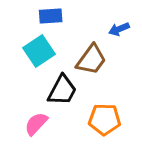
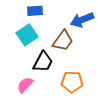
blue arrow: (119, 29) -> (82, 20), size x1.6

